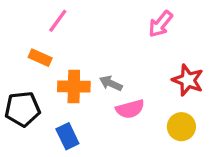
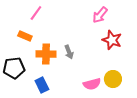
red star: (188, 80) -> (112, 40), moved
gray arrow: (111, 83) -> (69, 52), turned -136
pink semicircle: (130, 109) -> (92, 84), moved

